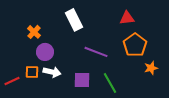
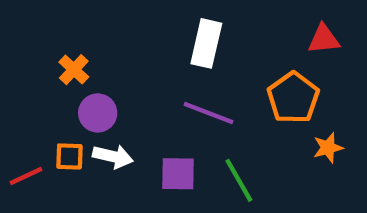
red triangle: (127, 18) -> (324, 39), moved
white rectangle: (74, 20) -> (206, 43), moved, turned 40

